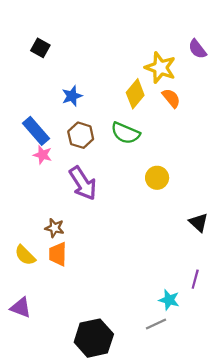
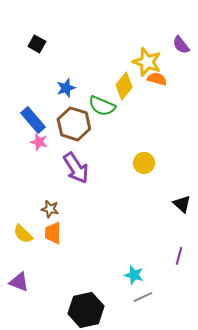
orange semicircle: (171, 98) -> (157, 79), moved, turned -36
green semicircle: (125, 133) -> (102, 106), moved
brown hexagon: (81, 135) -> (74, 124), size x1.4
cyan star: (169, 300) -> (134, 275), moved

